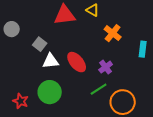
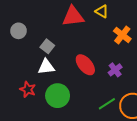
white triangle: (51, 61) -> (46, 67), moved
green line: (99, 89) -> (107, 104), moved
red star: (21, 101) -> (28, 89), moved

